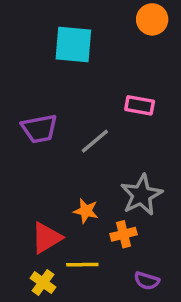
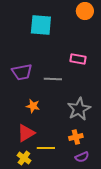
gray line: (95, 141) -> (53, 79), turned 42
orange star: (86, 211) -> (33, 106), moved
orange cross: (124, 234) -> (76, 137), moved
purple semicircle: (147, 281) -> (82, 157), turned -40

